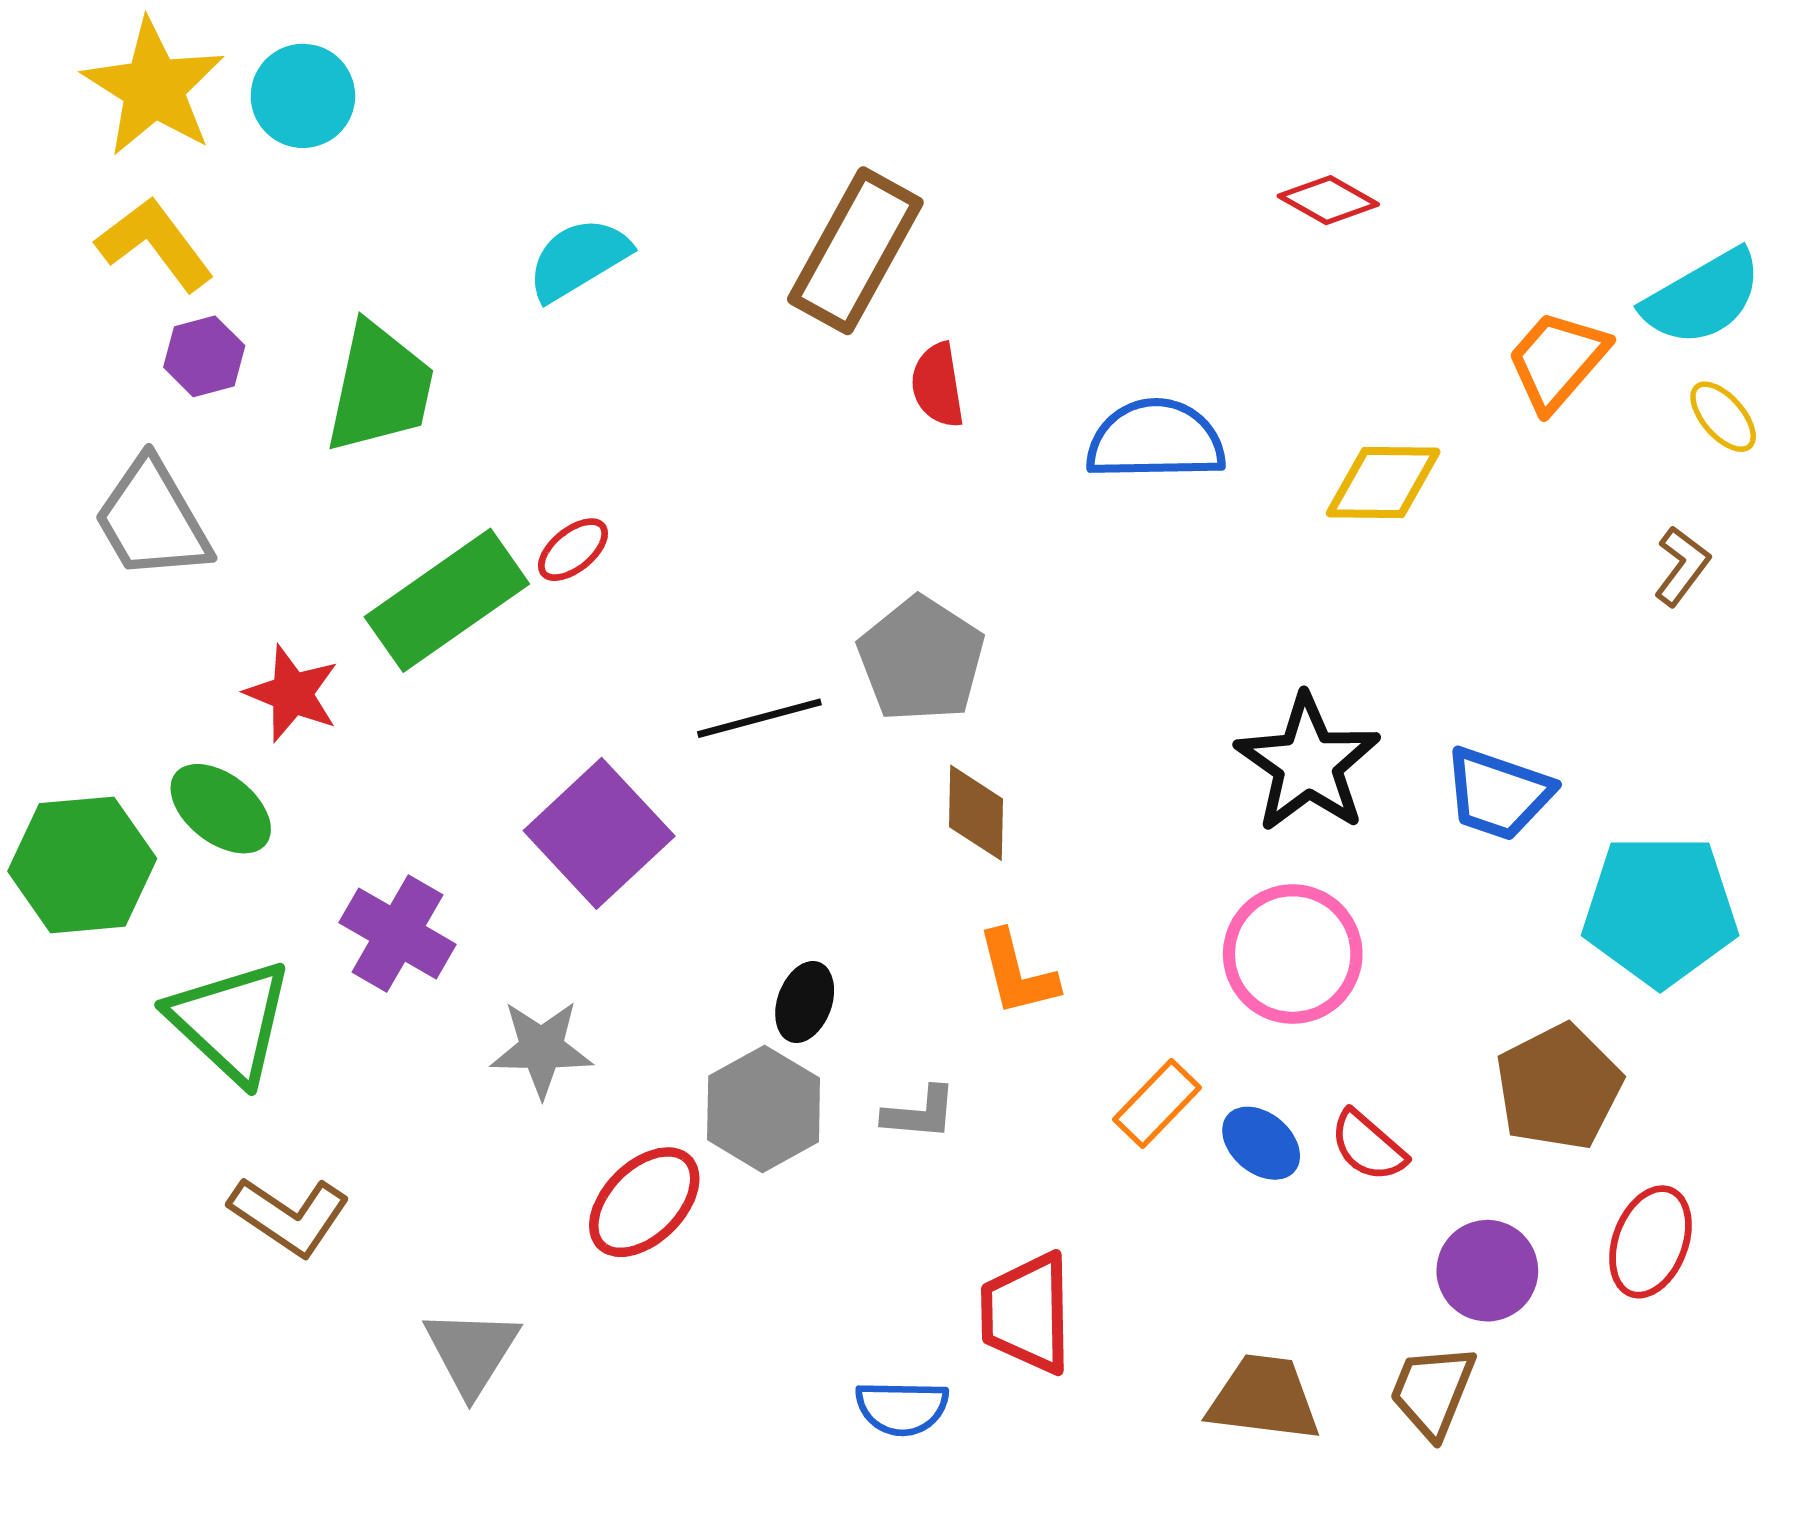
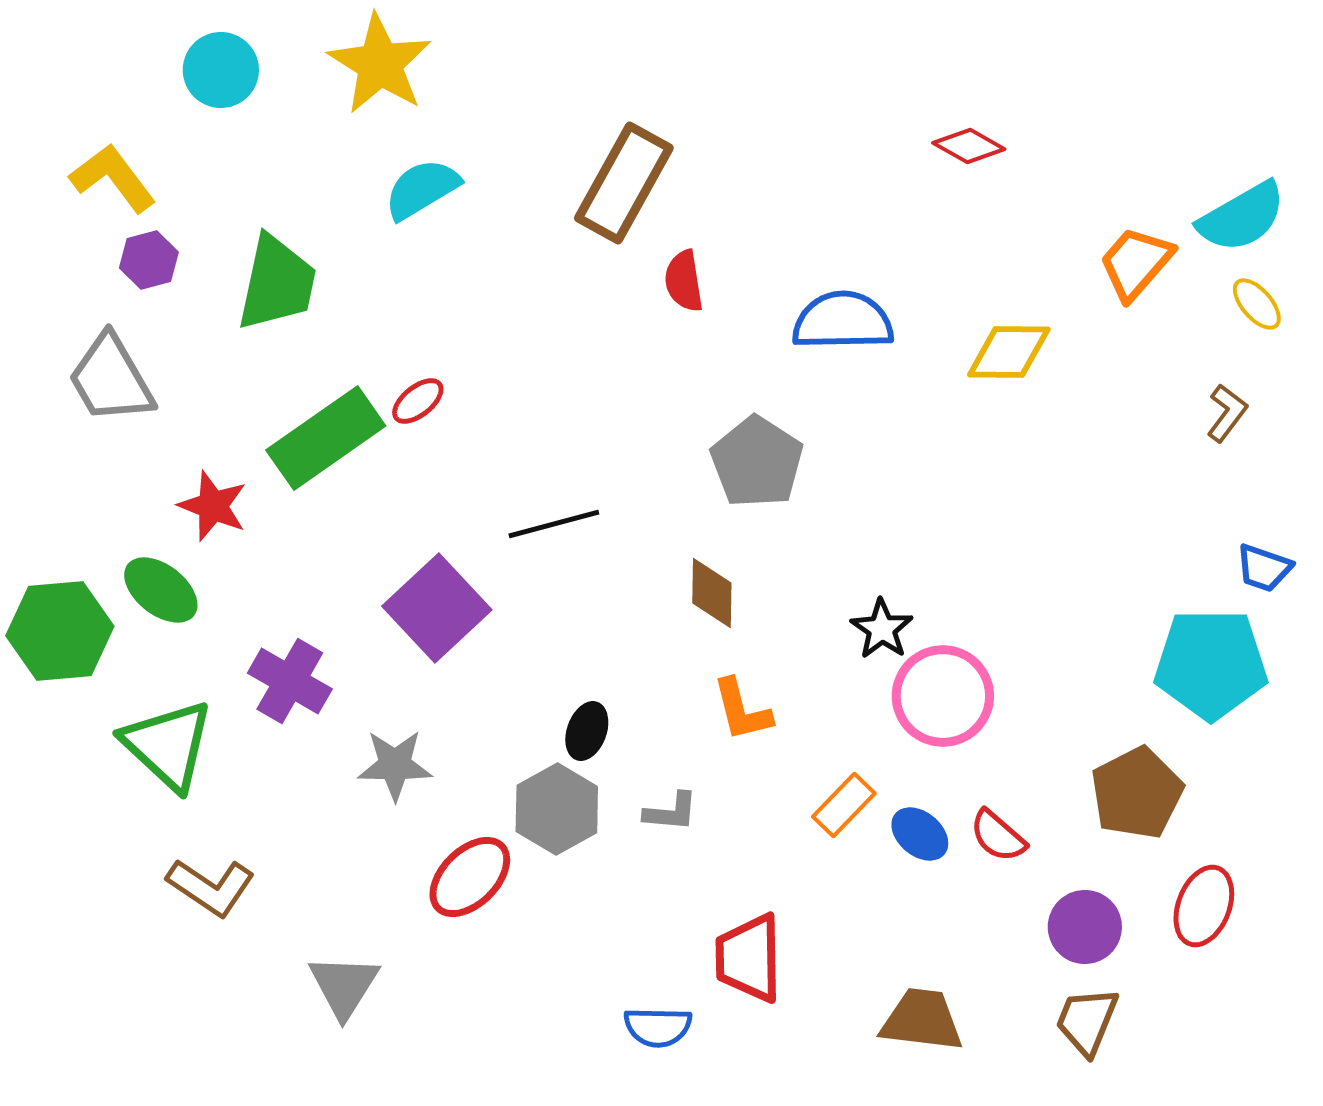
yellow star: (154, 88) -> (380, 64), moved
gray pentagon: (921, 659) -> (757, 462), moved
black star: (1308, 763) -> (882, 629), moved, size x0.6
blue trapezoid: (1498, 794) -> (1264, 568), moved, size x0.7
brown trapezoid: (1432, 1391) -> (1087, 1021), moved

